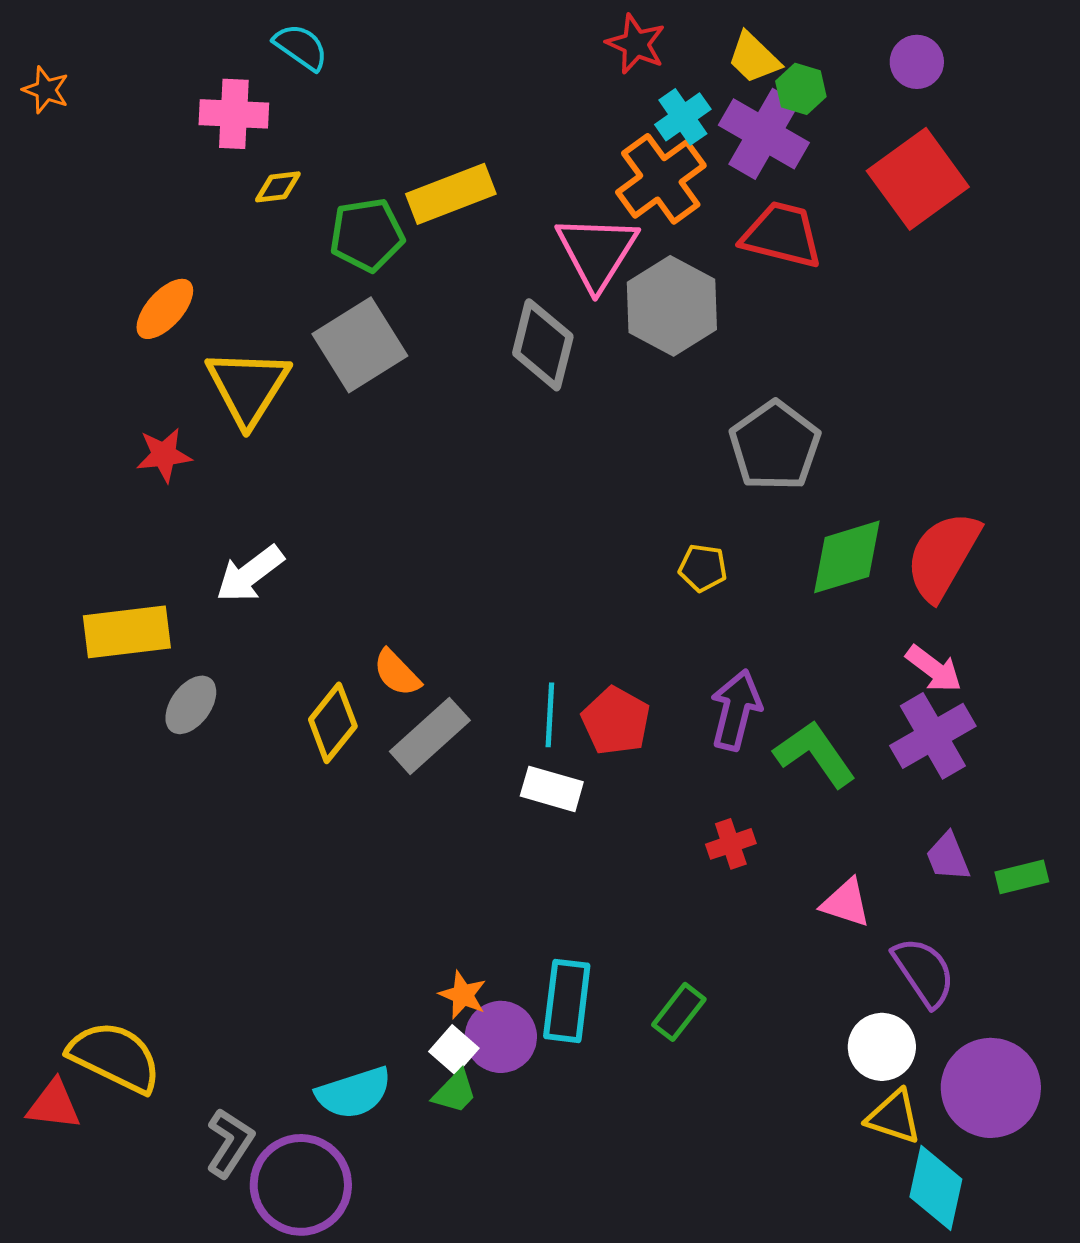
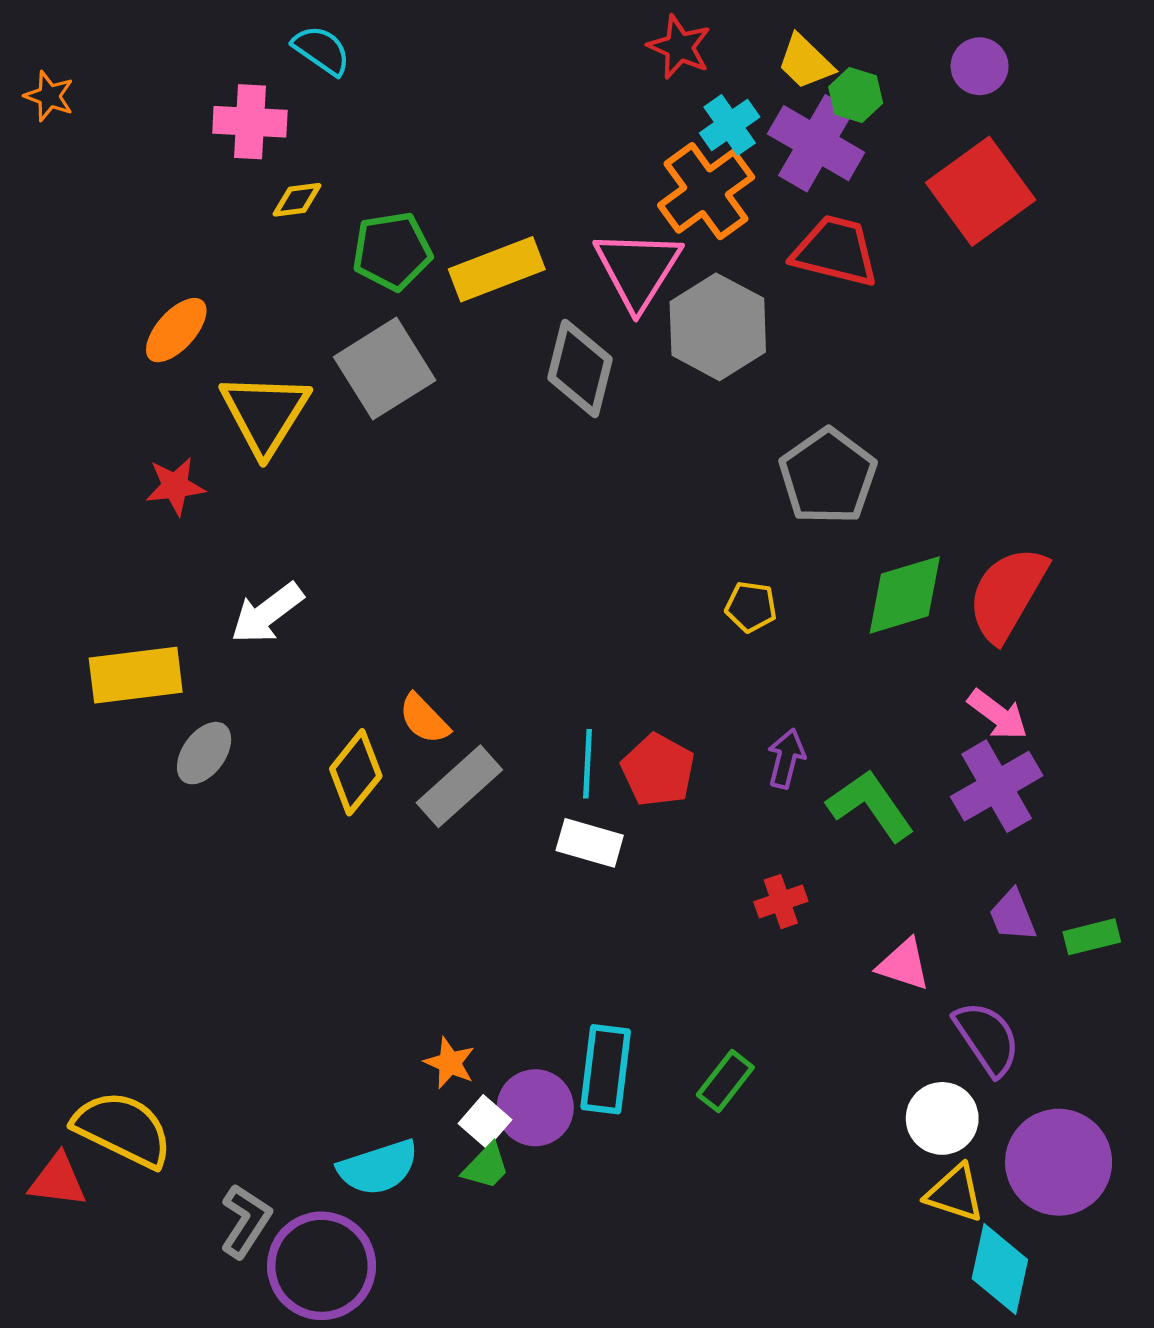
yellow rectangle: (451, 194) -> (497, 269), moved
purple arrow: (736, 710) -> (786, 758), size x0.7
orange star: (463, 995) -> (450, 1063), moved

